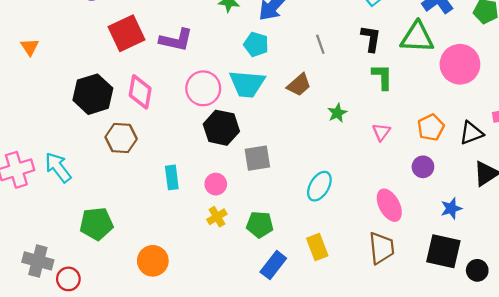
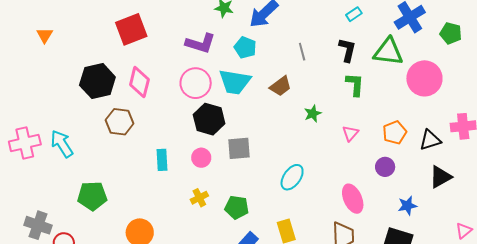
purple L-shape: (176, 40) -> (200, 43), moved
pink circle: (216, 184) -> (201, 158), moved

